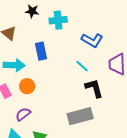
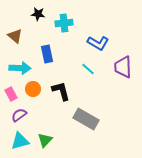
black L-shape: (94, 88) -> (61, 91), moved
purple semicircle: (23, 114) -> (19, 115), moved
gray rectangle: (80, 116) -> (86, 119), turned 45

